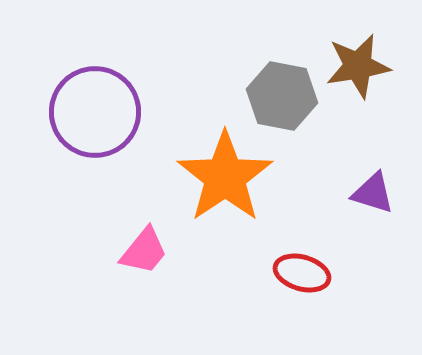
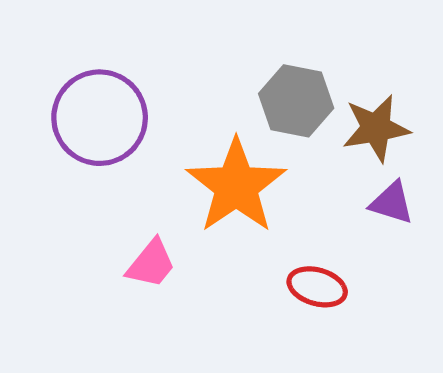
brown star: (358, 66) -> (376, 128), moved

